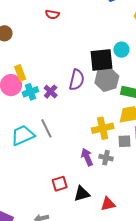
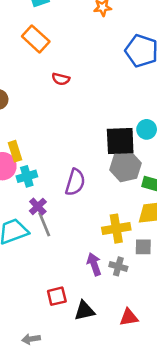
purple semicircle: (77, 80) -> (75, 182), moved
purple cross: (51, 92) -> (38, 206), moved
red triangle: (108, 204) -> (129, 317), moved

